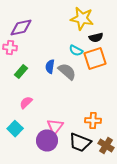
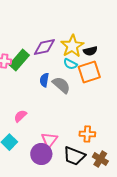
yellow star: (82, 18) -> (72, 46), moved, turned 30
purple diamond: (21, 28) -> (44, 47), moved
green rectangle: (21, 72) -> (19, 60), moved, size x1.5

